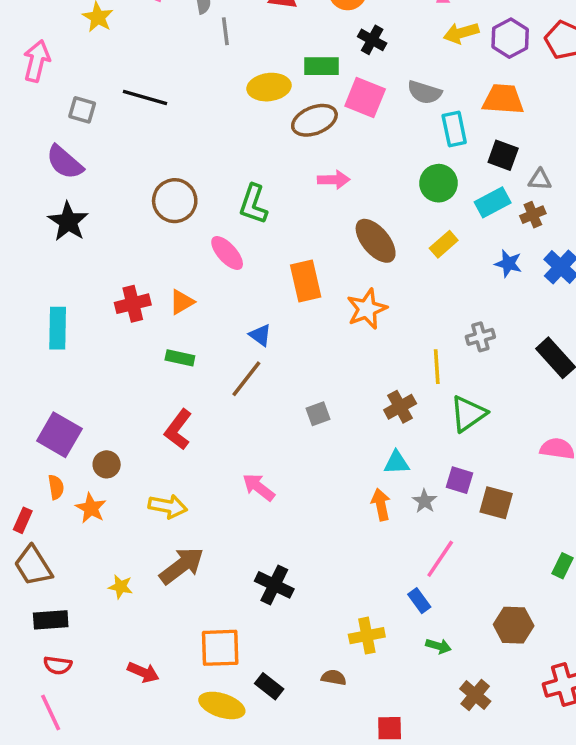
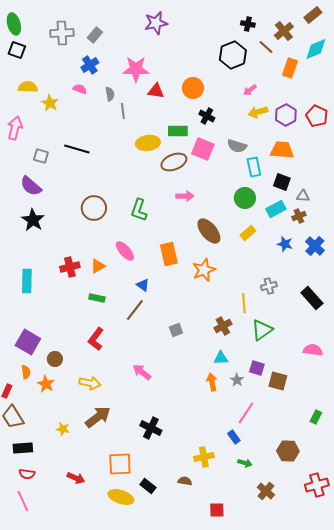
pink ellipse: (227, 253) -> (125, 251), moved

